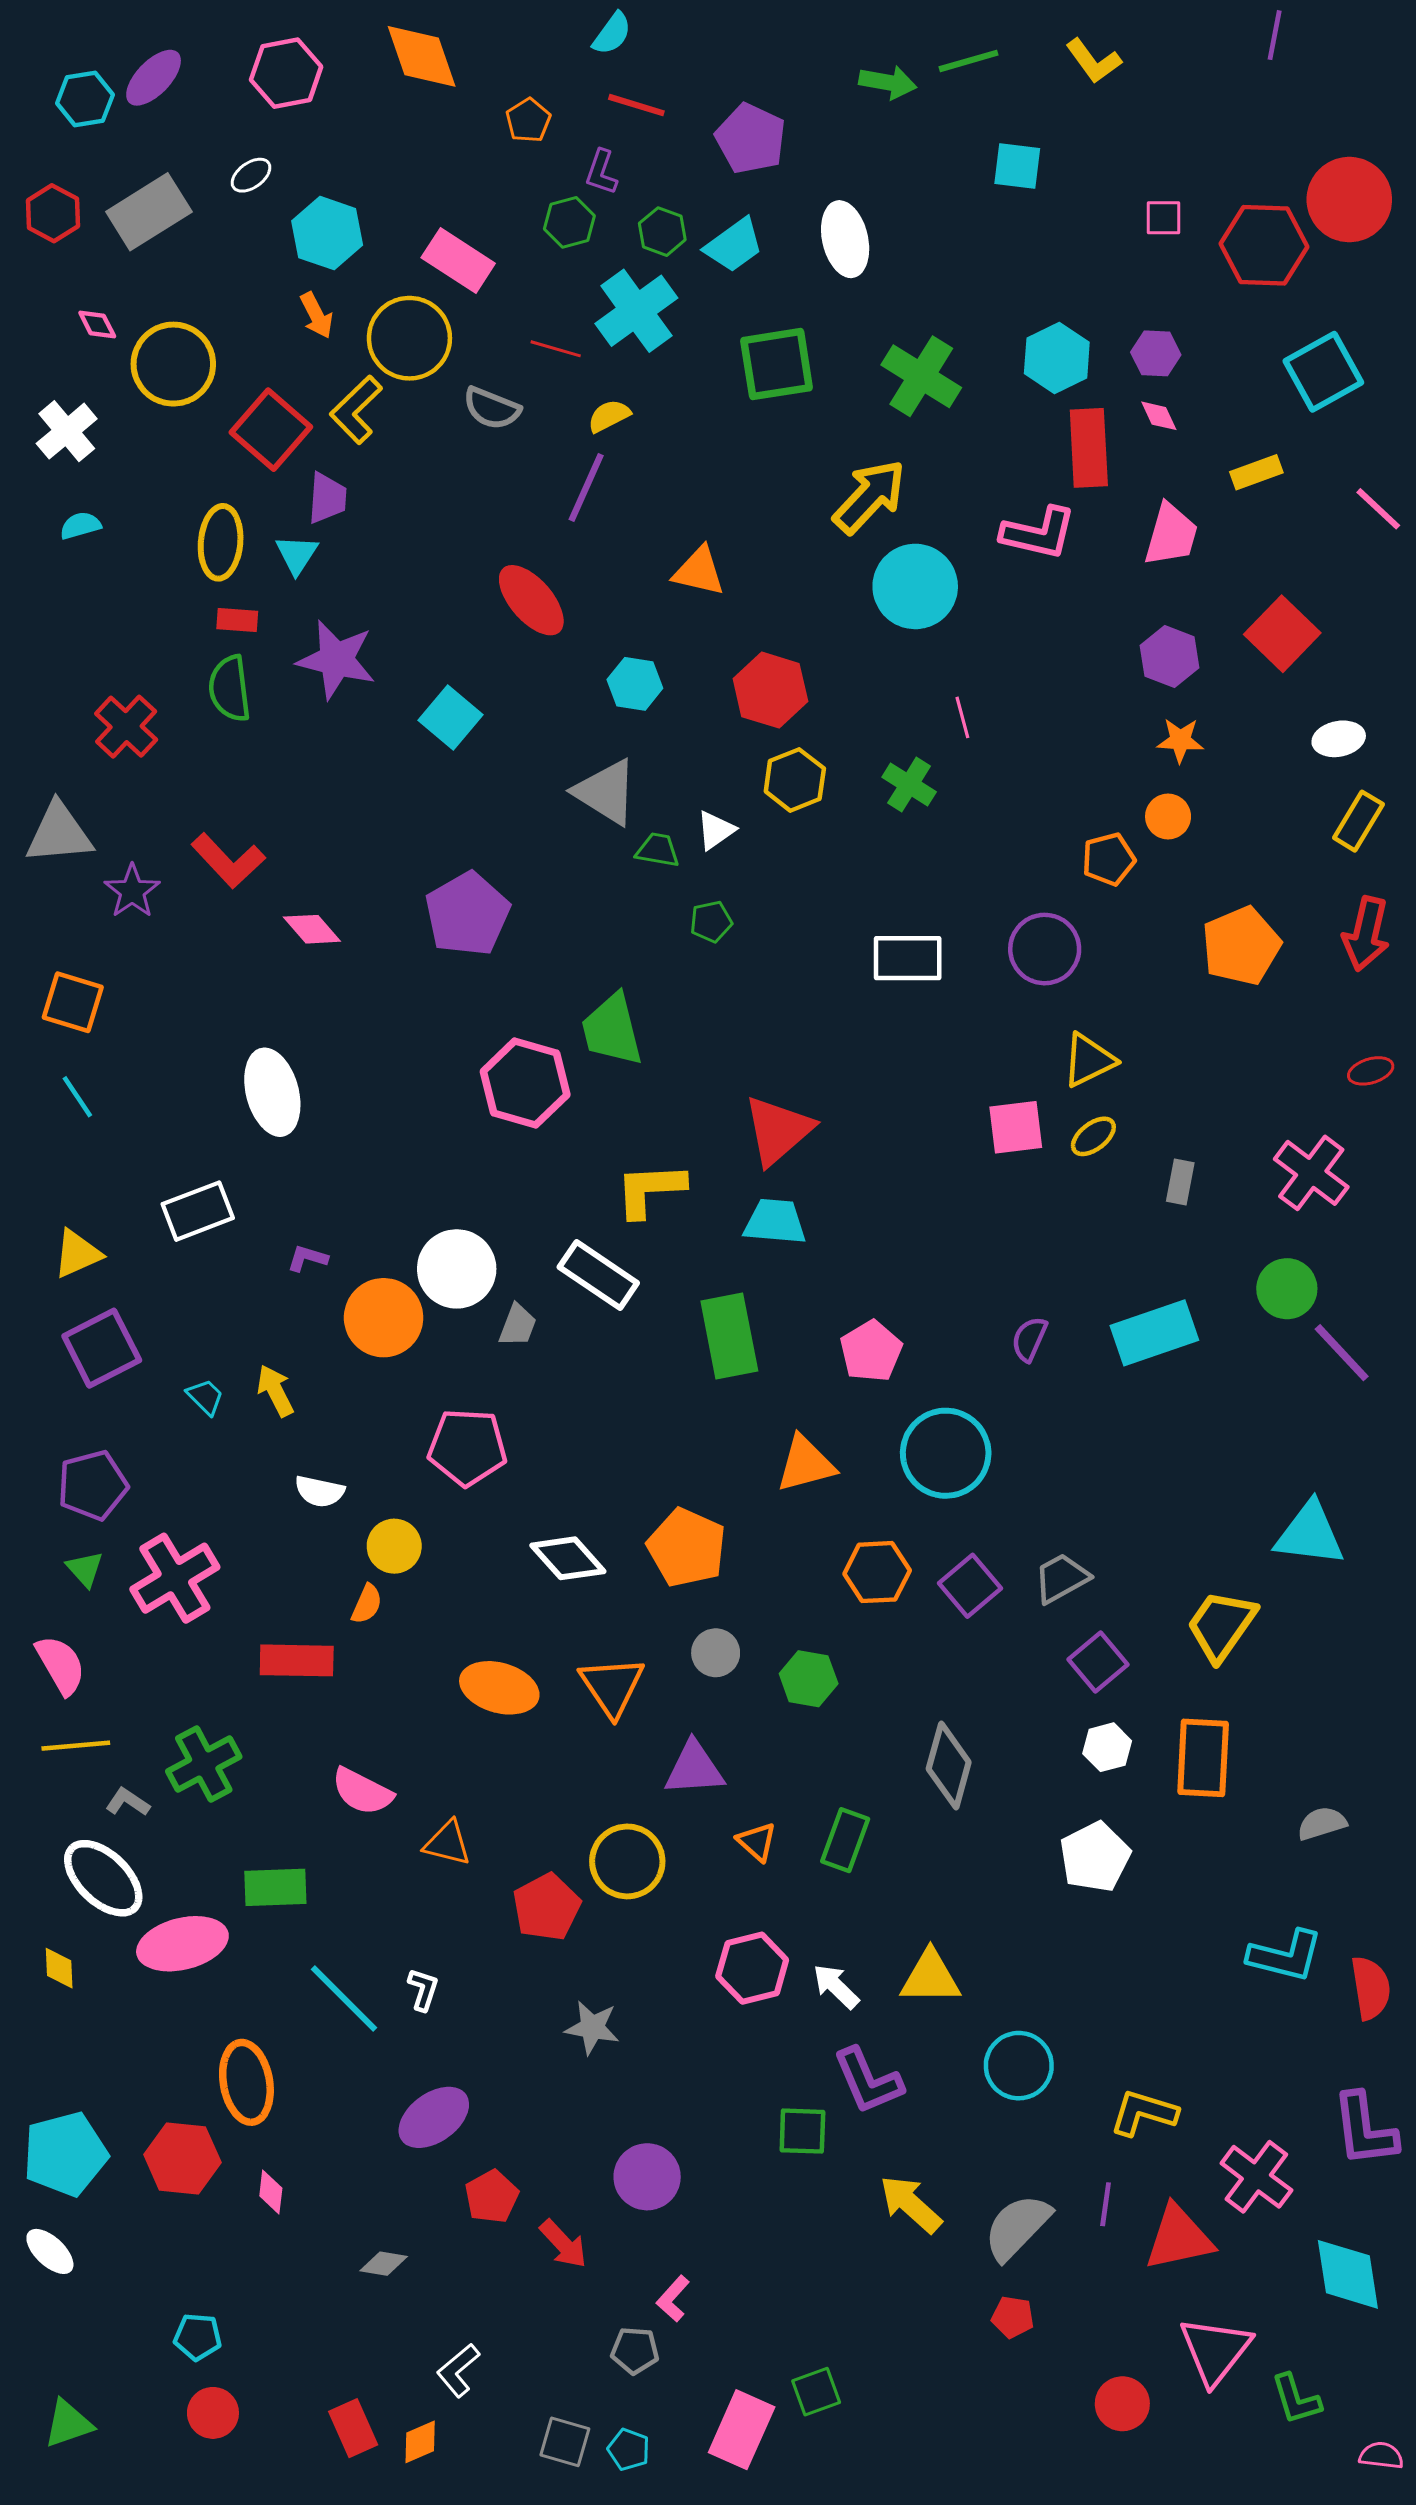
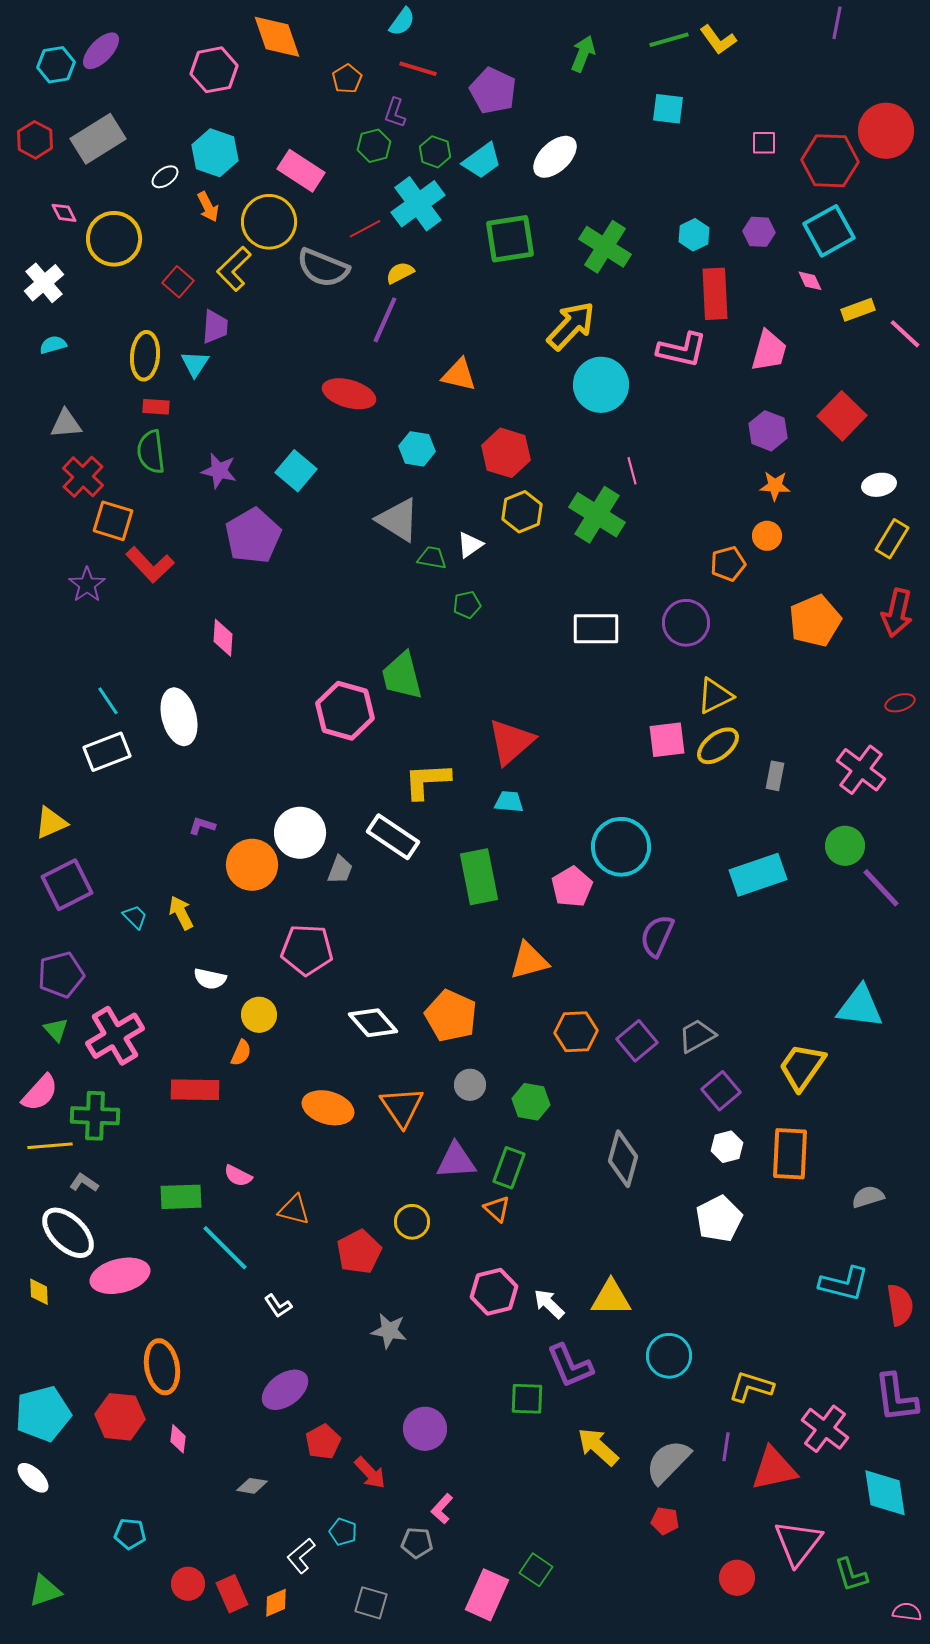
green line: (968, 61) -> (669, 40), moved
pink hexagon: (286, 73) -> (214, 70), moved
green arrow: (888, 82) -> (583, 54), turned -78
white ellipse: (251, 175) -> (165, 177), moved
white ellipse: (845, 239) -> (555, 157), turned 60
red line: (556, 349) -> (365, 229), turned -44
cyan hexagon: (1057, 358) -> (694, 235), size x0.7
cyan square: (1323, 372) -> (829, 231), moved
gray semicircle: (492, 408) -> (323, 268), size x1.4
pink diamond: (1159, 416) -> (810, 281), moved
red square: (271, 430) -> (178, 282), size x0.6
yellow rectangle: (1256, 472) -> (858, 310), moved
red ellipse: (531, 600) -> (349, 394), turned -33
purple star: (336, 660) -> (219, 471), moved, size x0.7
green cross: (909, 784) -> (597, 515), size x1.6
gray triangle: (59, 833) -> (66, 424), moved, size x0.7
purple pentagon: (467, 914) -> (253, 536), moved
pink diamond: (312, 929) -> (223, 638), moved, turned 45
orange square: (73, 1002) -> (113, 521), moved
cyan line: (77, 1097) -> (108, 701), moved
yellow ellipse: (1093, 1136) -> (718, 746), size x1.4
white rectangle: (198, 1211) -> (107, 752), moved
cyan trapezoid: (775, 1222) -> (509, 802), size x0.7
purple semicircle: (1029, 1339) -> (657, 936), moved, size x1.4
cyan circle: (946, 1453) -> (621, 847), moved
pink semicircle: (61, 1665) -> (40, 1093), turned 72
green cross: (204, 1764) -> (95, 1116), moved, turned 30
pink semicircle: (362, 1791) -> (238, 1176), size x0.7
green rectangle: (845, 1840) -> (509, 1168), moved
yellow circle: (627, 1861) -> (412, 1222), size x0.7
green rectangle: (275, 1887) -> (181, 1197), moved
white L-shape: (423, 1989) -> (278, 1306), turned 128
cyan line: (344, 1999) -> (225, 1248), moved
green square: (816, 2392) -> (536, 1570), turned -36
red circle: (213, 2413) -> (188, 1584), moved
cyan pentagon: (629, 2449) -> (343, 1532), moved

